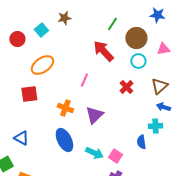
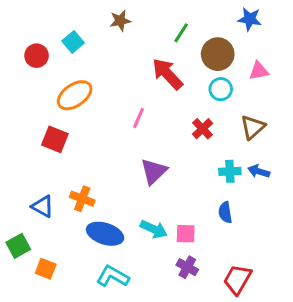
brown star: (64, 18) -> (120, 21), moved
red square: (29, 94) -> (55, 139), turned 30
blue arrow: (163, 107) -> (259, 171), moved
orange cross: (65, 108) -> (82, 199), moved
cyan cross: (155, 126) -> (230, 171), moved
blue ellipse: (64, 140) -> (105, 234), moved, turned -45
pink square: (115, 156) -> (186, 234), turned -32

